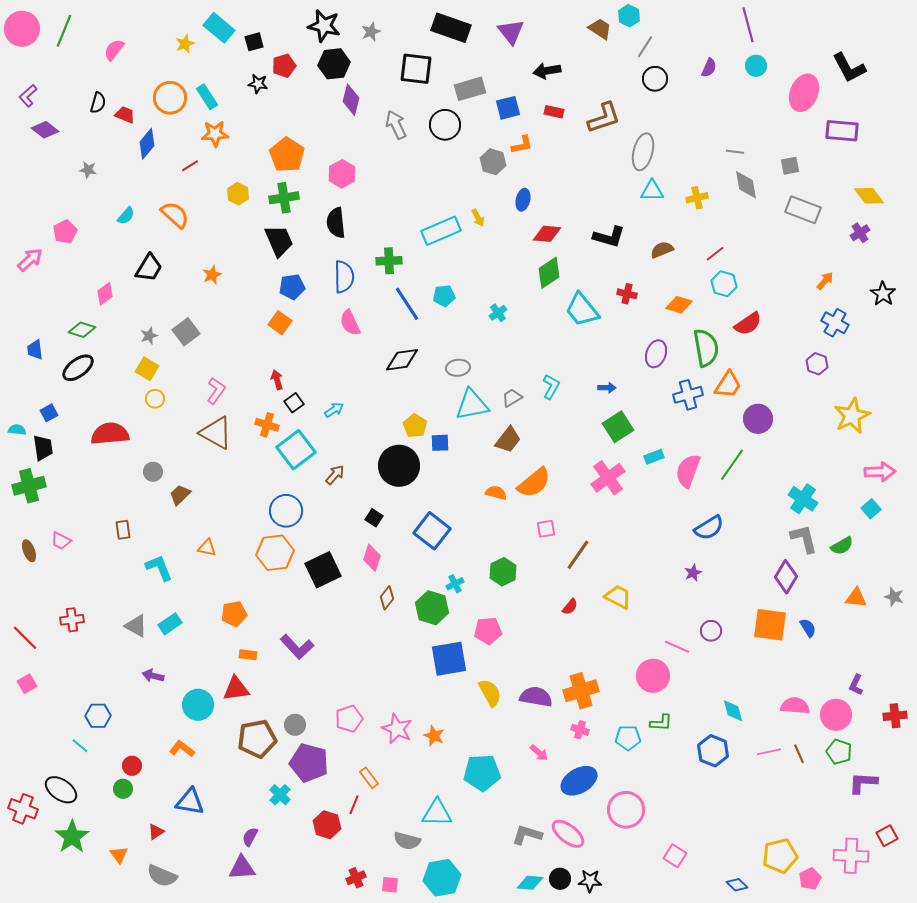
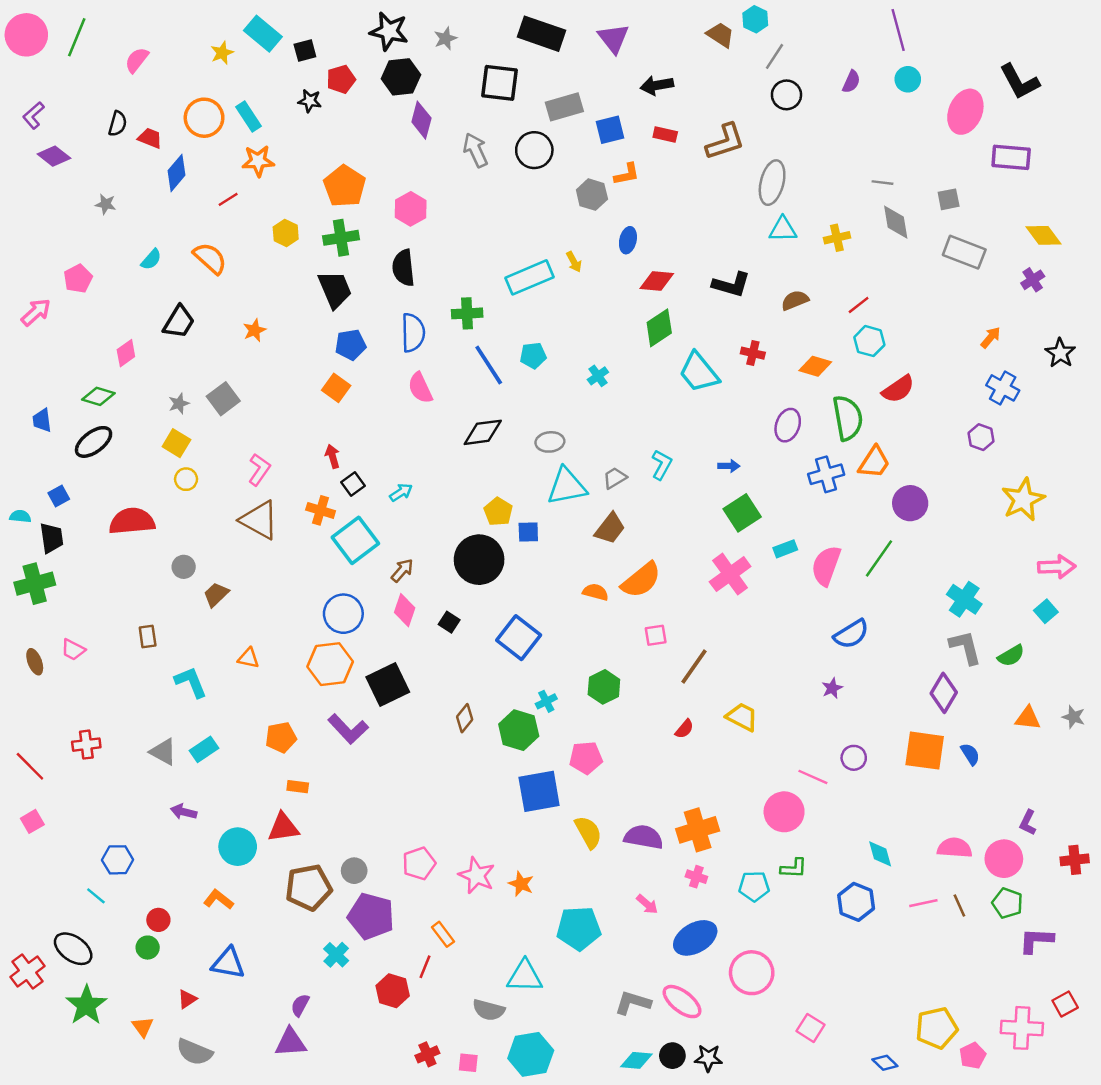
pink diamond: (372, 558) -> (405, 610), moved
purple L-shape: (297, 647) -> (348, 729), moved
red cross: (23, 809) -> (28, 972), turned 32

